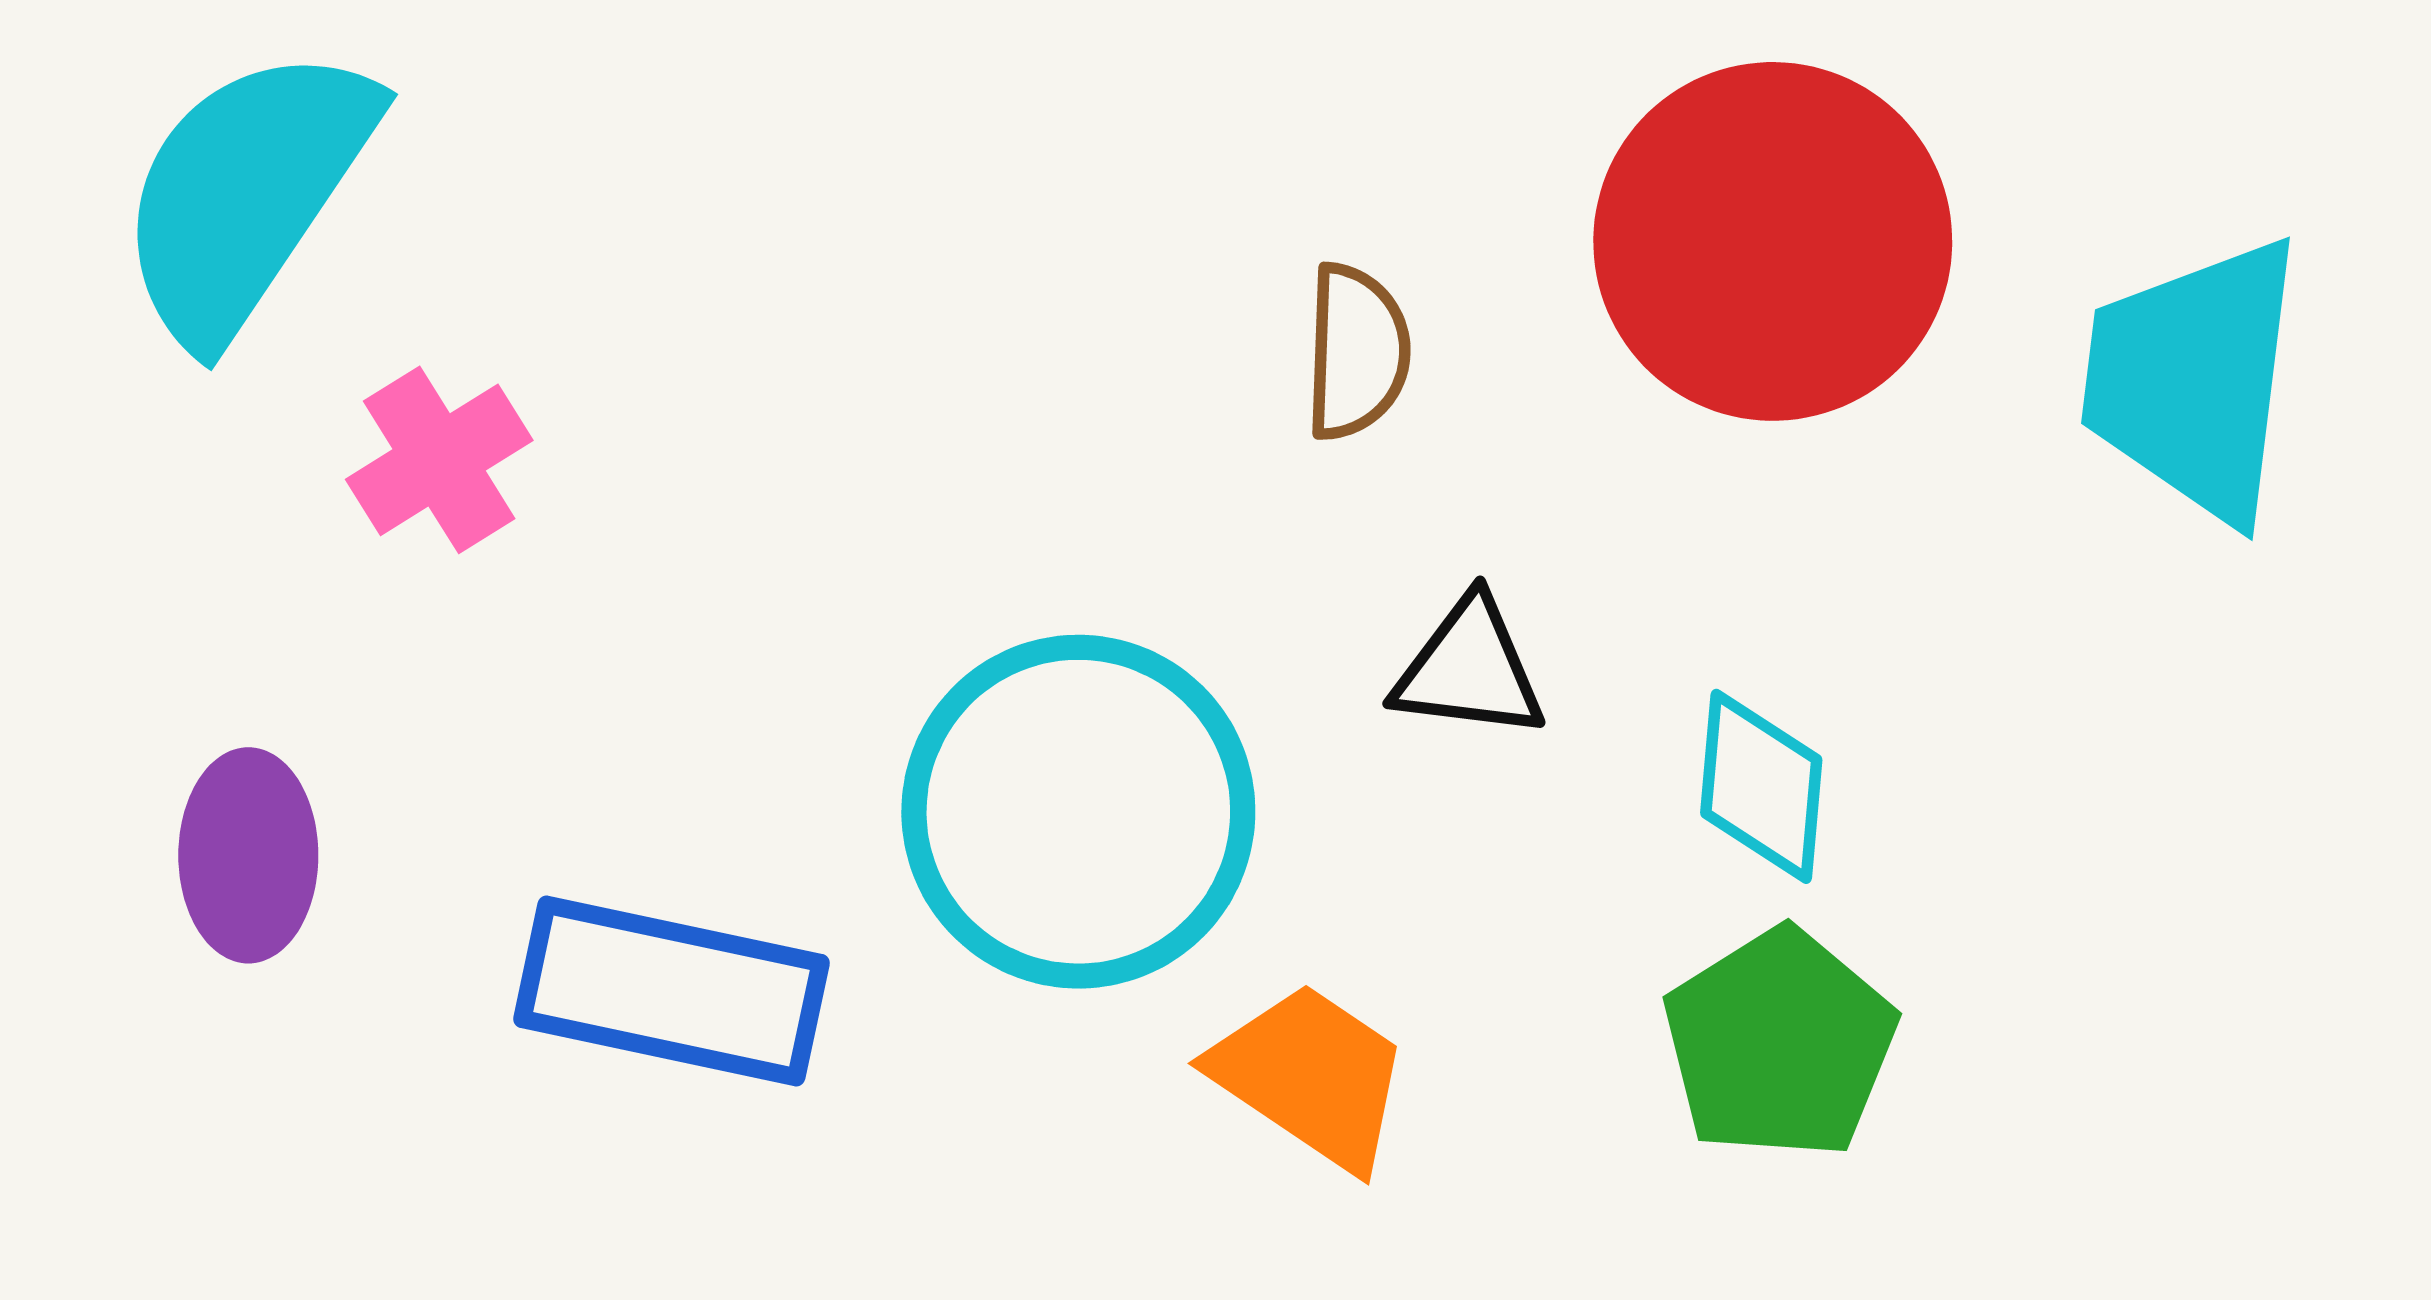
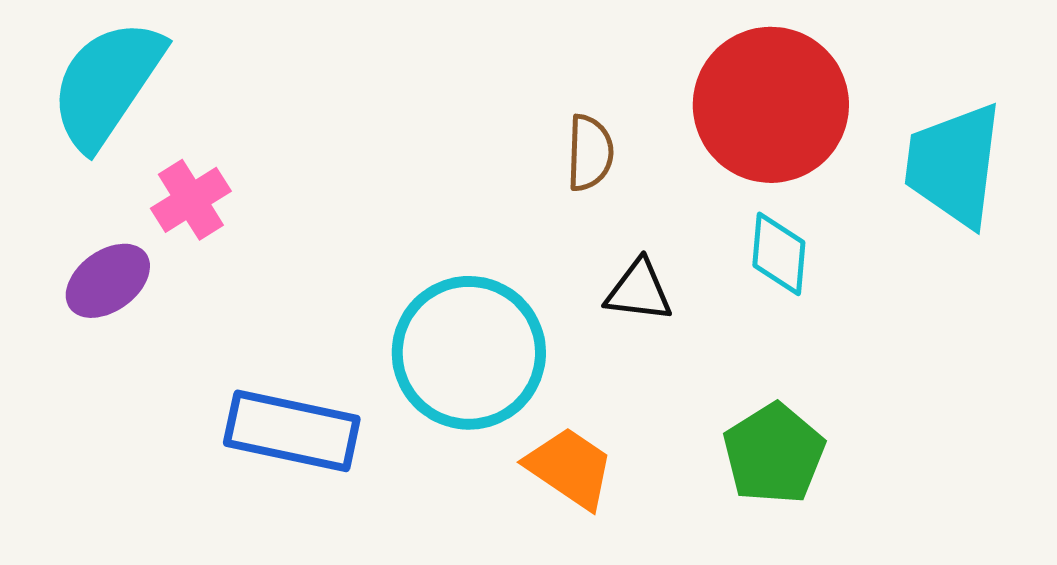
cyan diamond: (1761, 786) -> (779, 254), moved
purple ellipse: (248, 855) -> (108, 281), moved, turned 54

